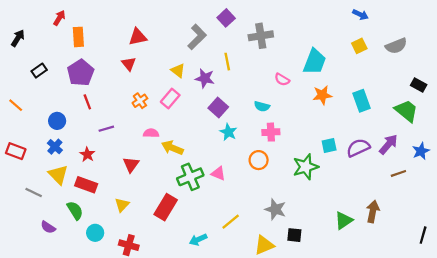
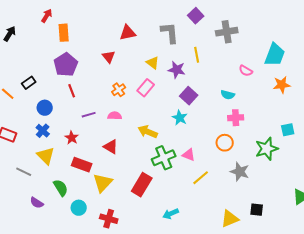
red triangle: (138, 37) -> (128, 33), moved
gray L-shape: (197, 37) -> (170, 33), turned -50
black rectangle: (39, 71) -> (29, 83), moved
cyan star: (228, 132) -> (180, 118), moved
pink semicircle: (151, 133) -> (115, 116), moved
red triangle: (131, 165) -> (111, 147), turned -35
red rectangle: (86, 185) -> (82, 165), moved
yellow triangle: (122, 205) -> (103, 183), size x1.5
gray star: (275, 209) -> (240, 172), moved
yellow line: (231, 222) -> (201, 178), moved

